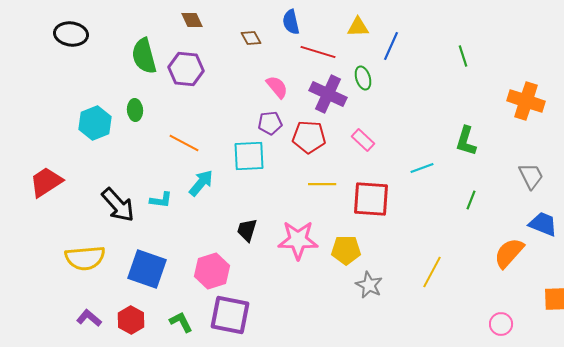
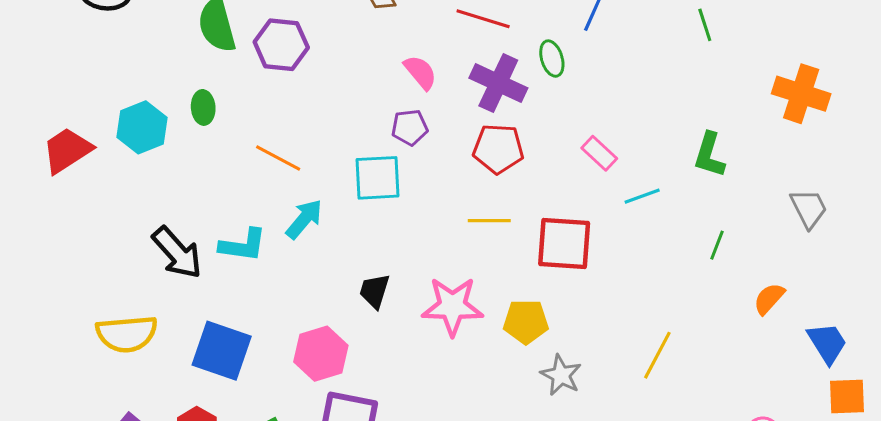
red pentagon: (309, 137) -> (498, 149), moved
pink rectangle: (363, 140) -> (599, 153), moved
red trapezoid: (46, 182) -> (67, 150), moved
cyan L-shape: (161, 200) -> (243, 245), size x1.4
blue trapezoid: (543, 224) -> (827, 343), moved, turned 36
orange semicircle: (509, 253) -> (769, 299), moved, size x0.7

